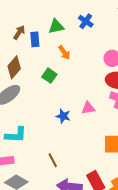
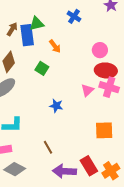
green triangle: (56, 26) -> (37, 24), moved
blue rectangle: (35, 39) -> (27, 35), size x1.5
pink triangle: (88, 108) -> (87, 90), moved, turned -32

